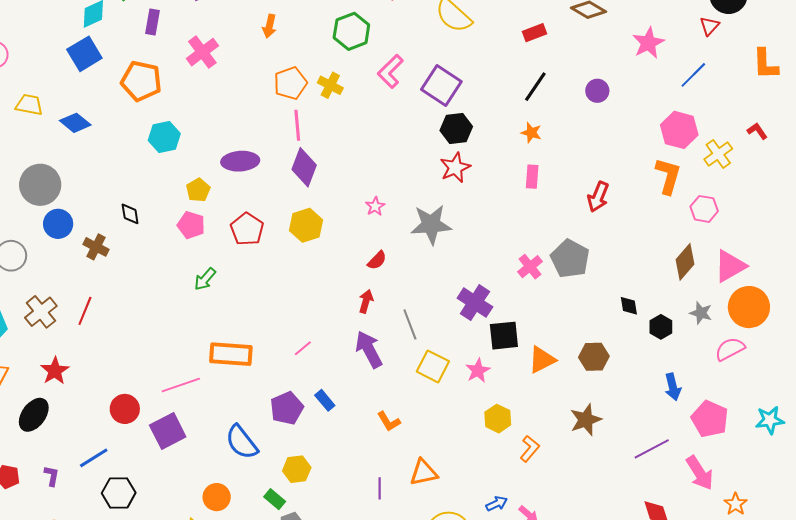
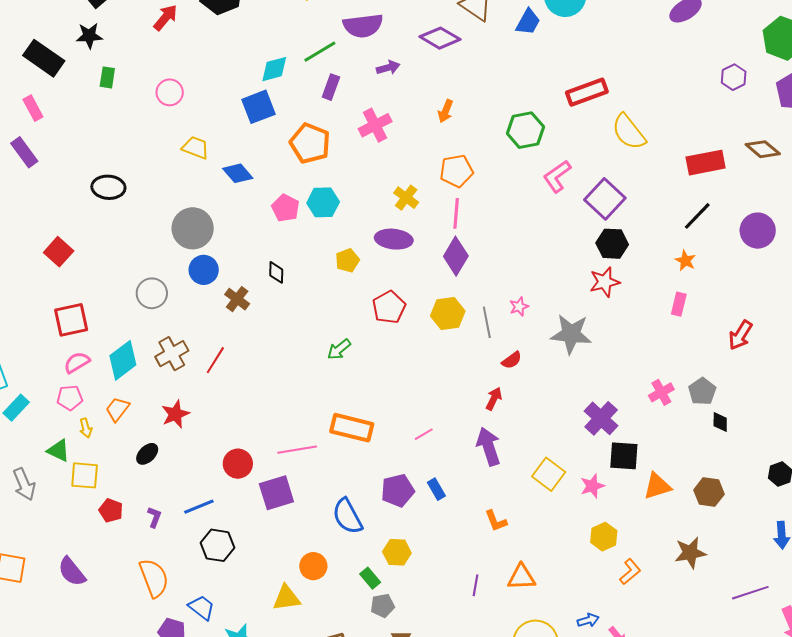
red rectangle: (534, 33) -> (706, 163), size x1.6
yellow cross: (330, 85) -> (406, 198), moved
purple circle: (597, 91) -> (758, 231), size x1.5
pink pentagon: (191, 225) -> (285, 208), moved
gray pentagon: (570, 259) -> (702, 391), size x0.7
black diamond: (629, 306) -> (720, 422), moved
gray line: (410, 324) -> (487, 322), moved
black ellipse: (34, 415) -> (147, 454), size x0.7

